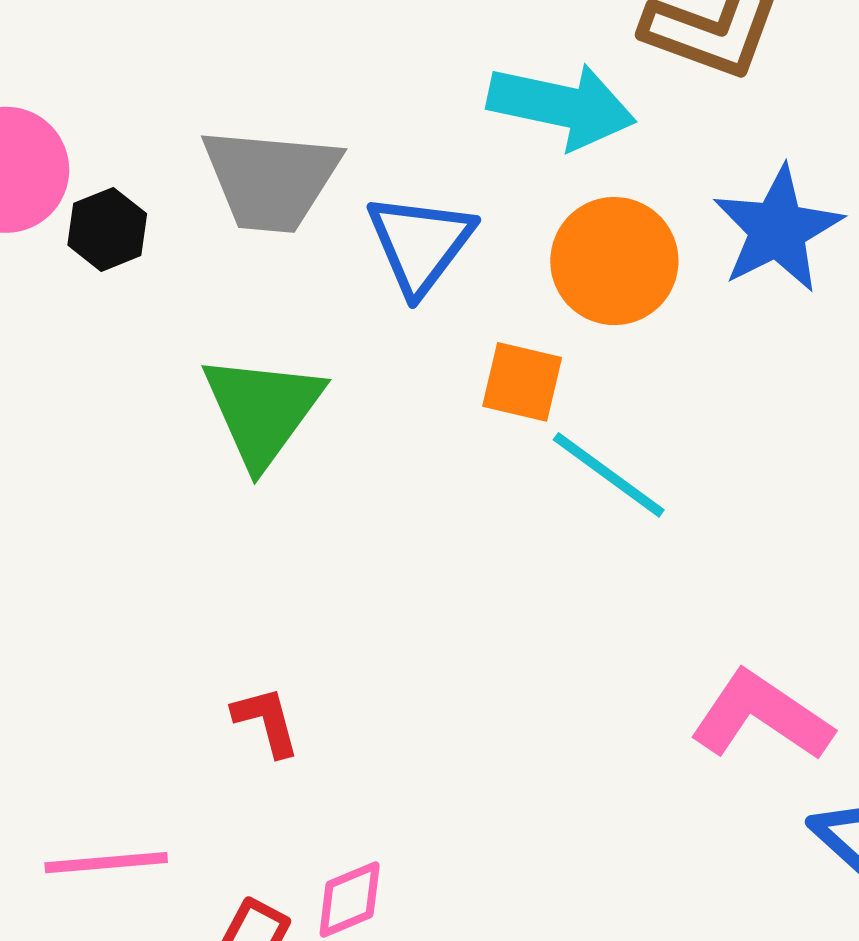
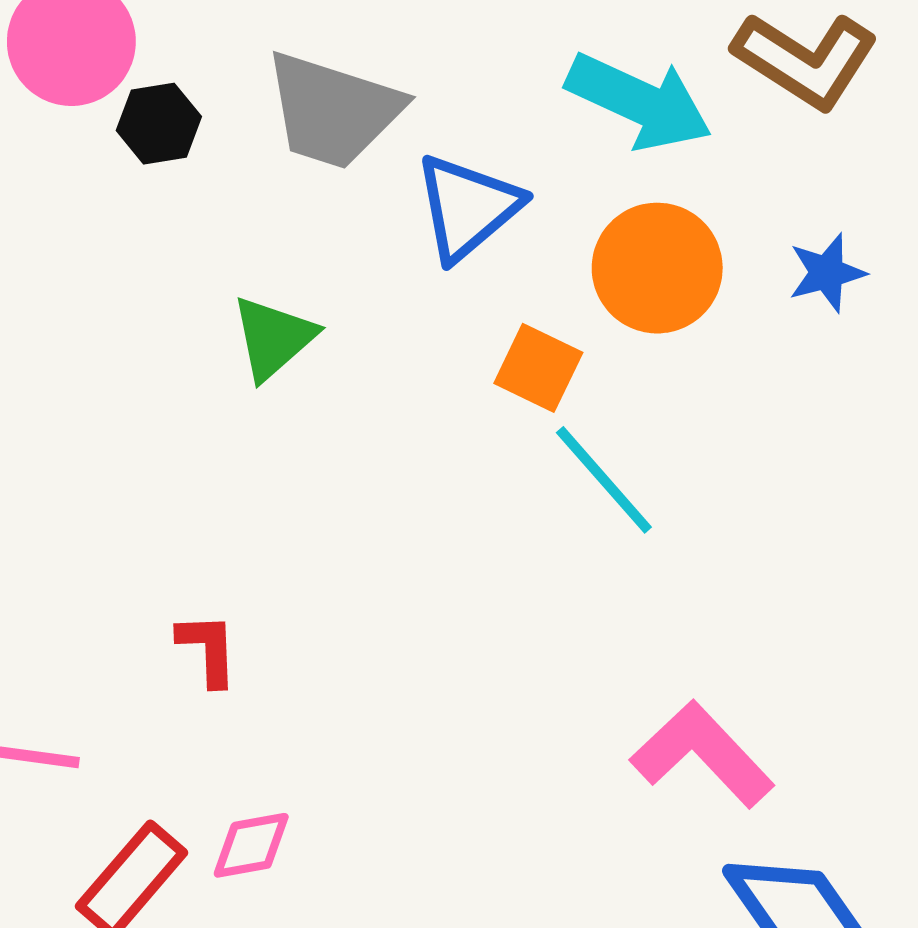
blue star: (778, 229) -> (827, 273), size x0.6
green triangle: (262, 410) -> (273, 338), size x0.7

